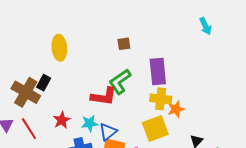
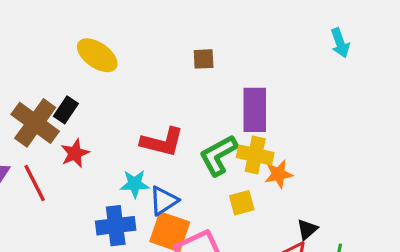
yellow ellipse: (59, 48) -> (97, 55), turned -55
green L-shape: (120, 82) -> (218, 155), moved
red star: (62, 120) -> (75, 153), moved
yellow square: (155, 129) -> (242, 203), size x0.6

